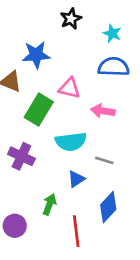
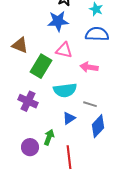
blue star: (36, 55) -> (58, 21), moved
blue diamond: (108, 207) -> (98, 126), moved
purple circle: (15, 226) -> (30, 147), moved

